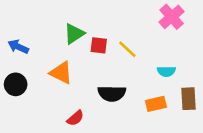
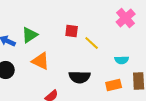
green triangle: (74, 34) -> (30, 35), moved
red square: (99, 45) -> (72, 31), moved

